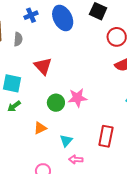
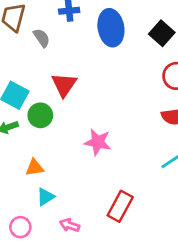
gray semicircle: (18, 39) -> (42, 38), turned -56
green circle: (56, 103) -> (40, 115), moved
cyan triangle: (66, 141) -> (46, 197), moved

